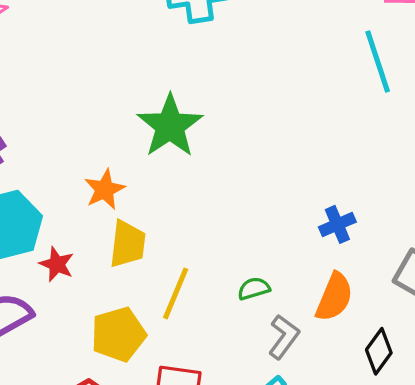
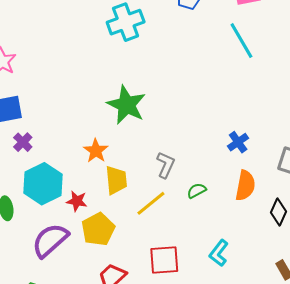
yellow line: (176, 293) -> (151, 203), turned 40
yellow pentagon: (118, 334) -> (98, 229), moved
gray L-shape: (284, 337) -> (166, 165), moved

